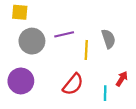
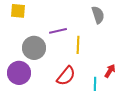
gray semicircle: (108, 39) -> (98, 15), moved
gray circle: (32, 41) -> (34, 48), moved

